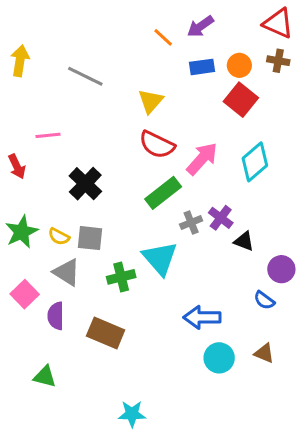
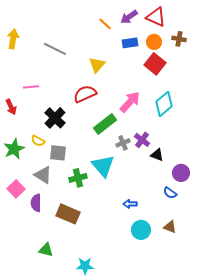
red triangle: (278, 23) -> (156, 17), moved
red semicircle: (157, 145) -> (85, 94), moved, turned 130
yellow semicircle: (59, 237) -> (38, 141), moved
blue arrow: (202, 317) -> (130, 204), size x0.6
green triangle: (45, 377) -> (46, 250), moved

